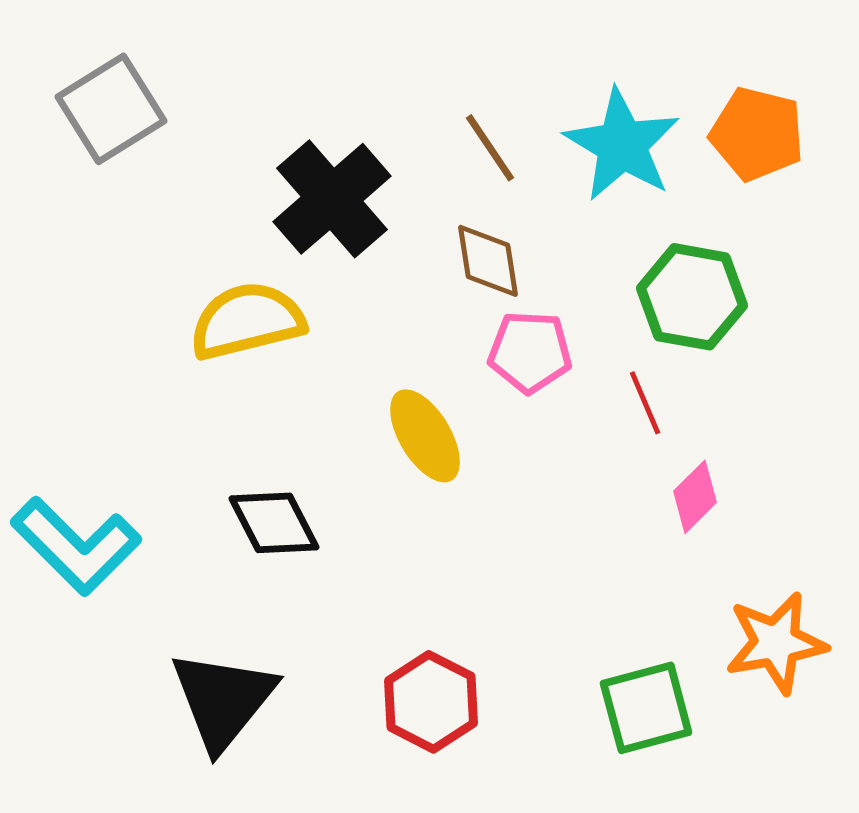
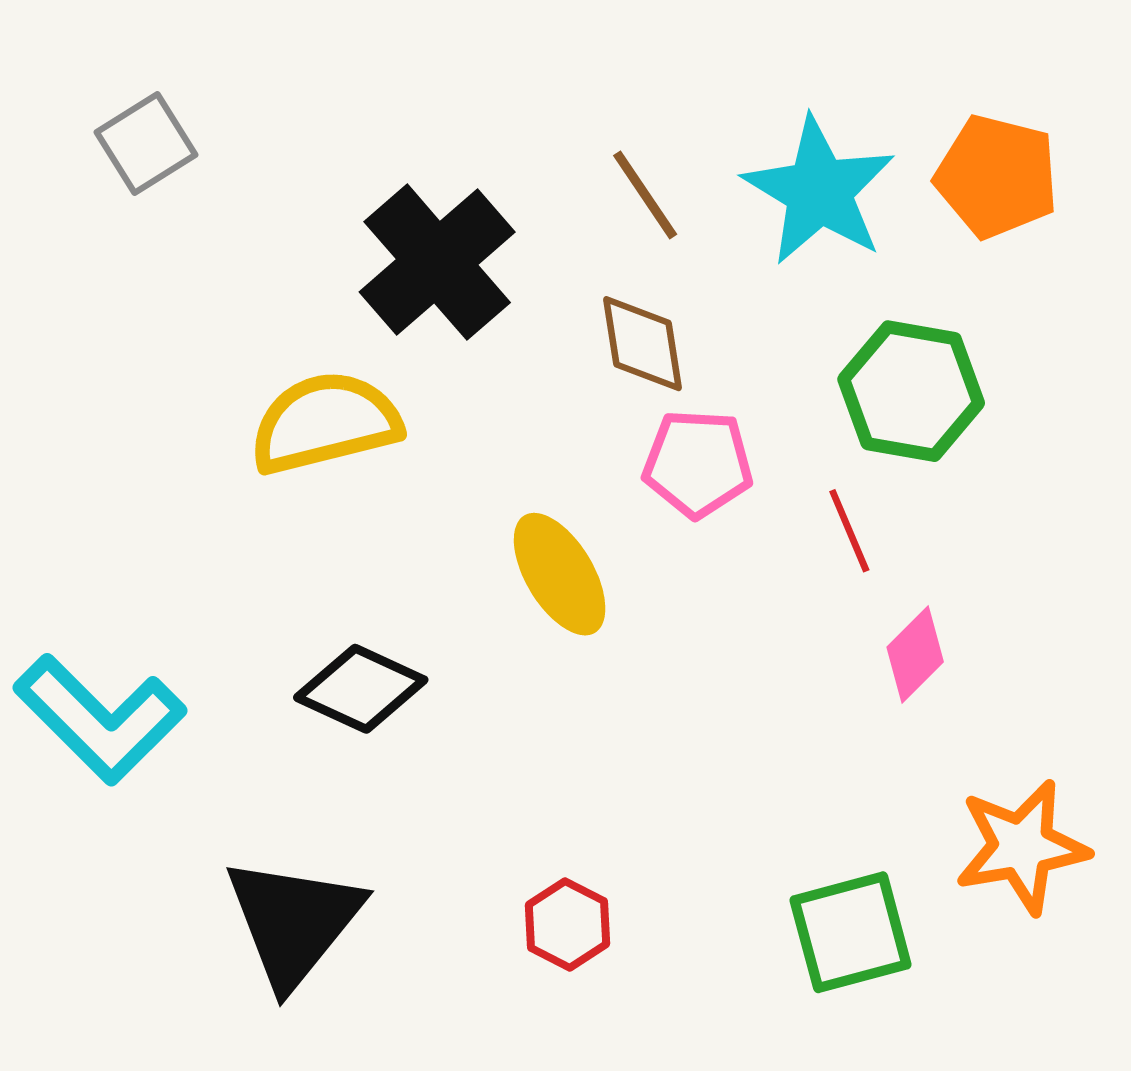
gray square: (111, 109) -> (146, 144), size x0.7
black diamond: (274, 523) -> (361, 689), turned -38
red hexagon: (431, 702) -> (567, 924), size x0.7

